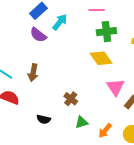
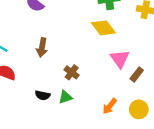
brown arrow: (33, 73) -> (42, 48), moved
green triangle: (82, 122) -> (65, 97), moved

